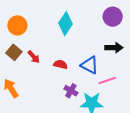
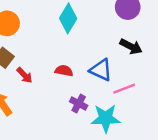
black arrow: (114, 48) -> (131, 46), turned 30
red arrow: (34, 57) -> (25, 75), moved

